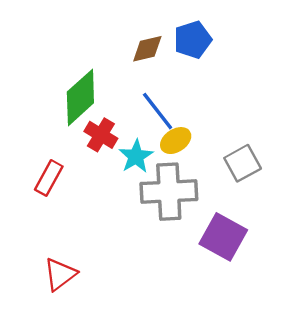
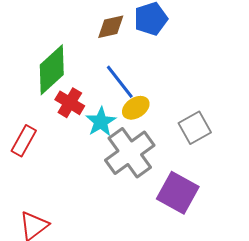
gray cross: (169, 192) -> (130, 153), turned -33

